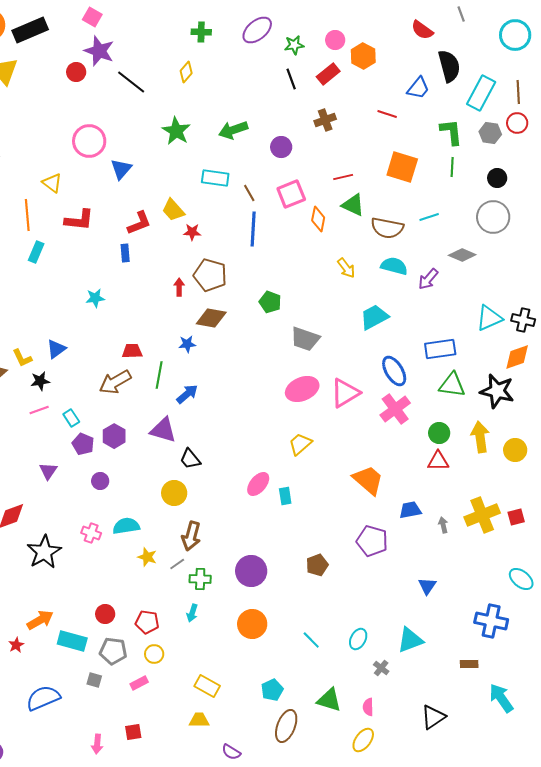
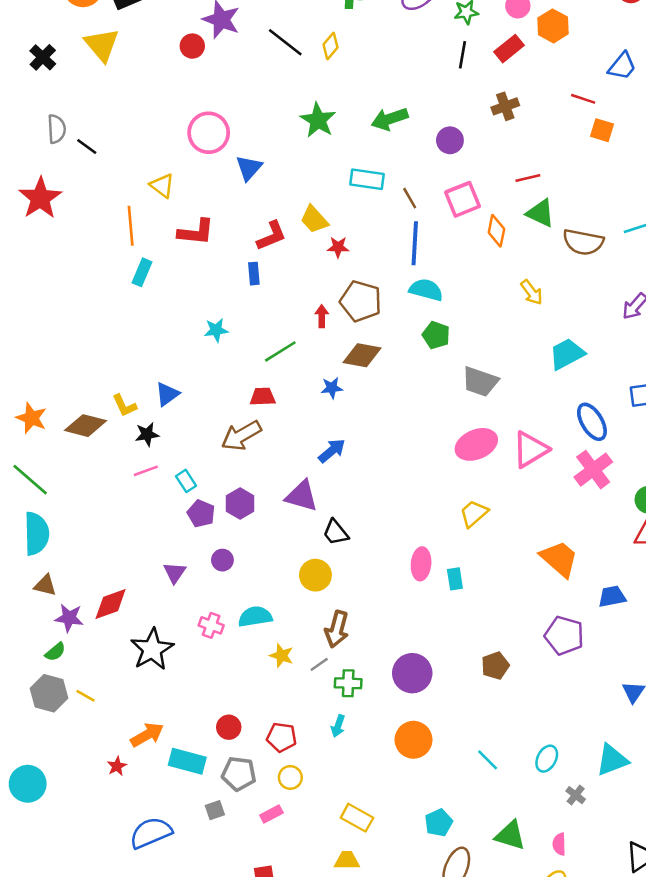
black line: (291, 79) -> (463, 55), turned 30
black line: (131, 82) -> (285, 42), moved
orange square: (402, 167) -> (602, 130), moved, size x0.6
cyan semicircle: (394, 266) -> (426, 290), moved
green line: (159, 375) -> (280, 351), moved, turned 48
purple triangle: (48, 471) -> (175, 573), moved
pink ellipse: (258, 484) -> (421, 564), turned -35
gray square: (94, 680) -> (215, 810), turned -35

